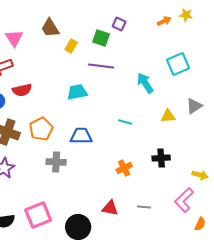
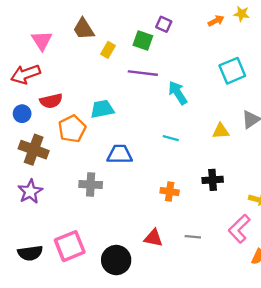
cyan arrow: (145, 83) -> (178, 93), moved
cyan trapezoid: (77, 92) -> (102, 109), moved
orange pentagon: (41, 129) -> (72, 129), moved
orange cross: (124, 168) -> (170, 192), turned 35

